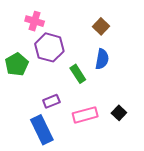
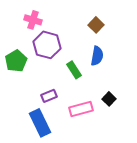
black square: (119, 113) -> (109, 99), moved

